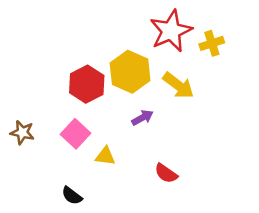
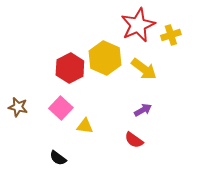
purple arrow: (142, 118) -> (143, 110), moved

